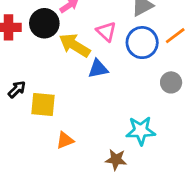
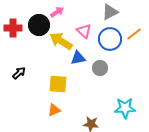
gray circle: (171, 82) -> (100, 68), moved
yellow square: (43, 104) -> (58, 84), moved
cyan star: (141, 131) -> (125, 108), moved

